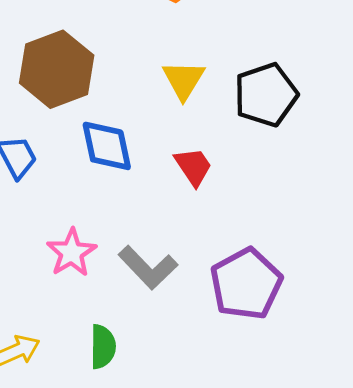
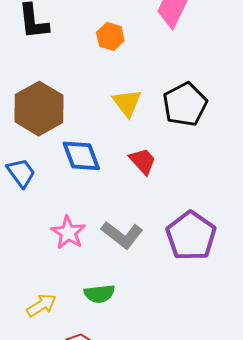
green semicircle: (103, 347) -> (99, 294), turned 92

